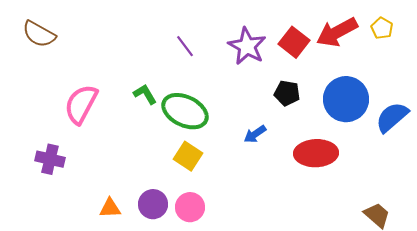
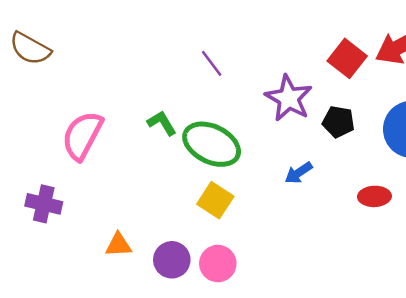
purple star: (247, 46) -> (289, 98), moved
red ellipse: (316, 153) -> (374, 196), size x0.6
orange triangle: (110, 208) -> (118, 245), moved

